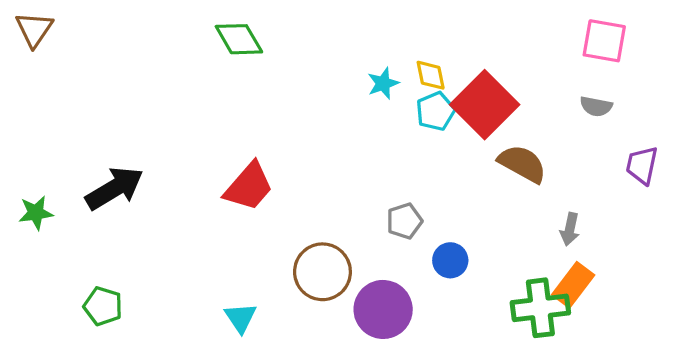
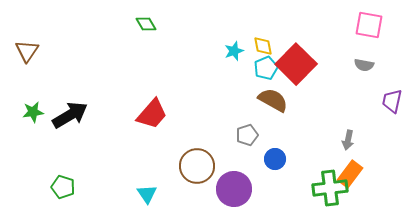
brown triangle: (34, 29) -> (27, 51), moved
green diamond: (239, 39) -> (146, 24), size x0.7
brown semicircle: (522, 164) -> (273, 100), moved
green star: (36, 213) -> (33, 112), moved

